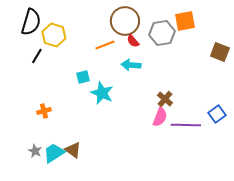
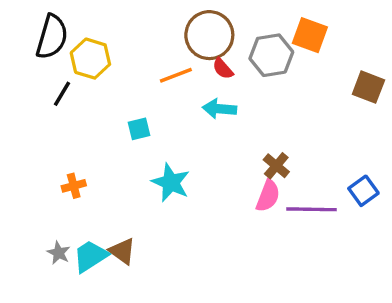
orange square: (185, 21) -> (310, 35), turned 30
cyan star: (102, 93) -> (171, 182), moved

